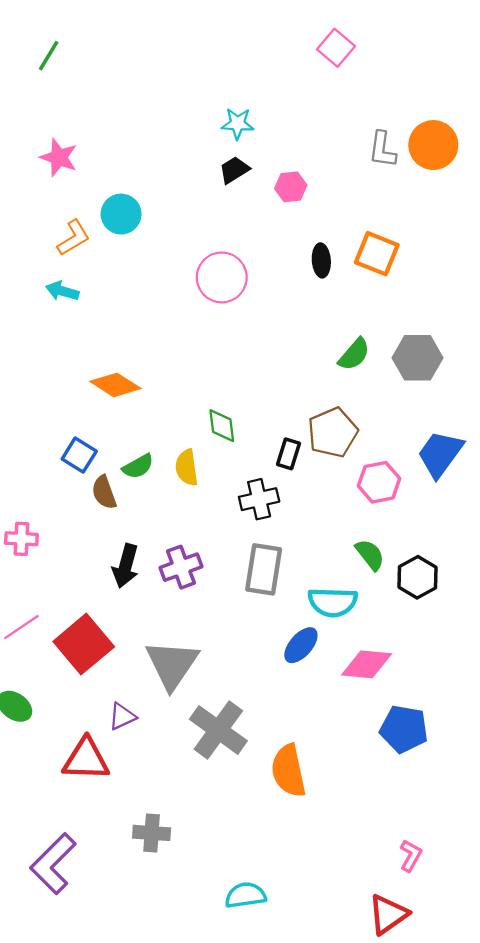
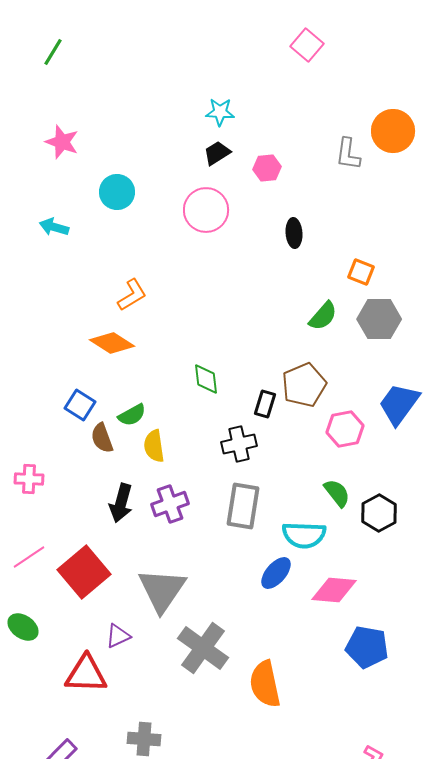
gray L-shape: (382, 150) -> (348, 154), moved
orange L-shape: (74, 238) -> (132, 295), moved
orange square: (377, 254) -> (361, 272), moved, size x0.7
pink circle: (222, 277) -> (206, 210), moved
cyan arrow: (62, 291) -> (54, 227), moved
yellow semicircle: (187, 468) -> (154, 446), moved

